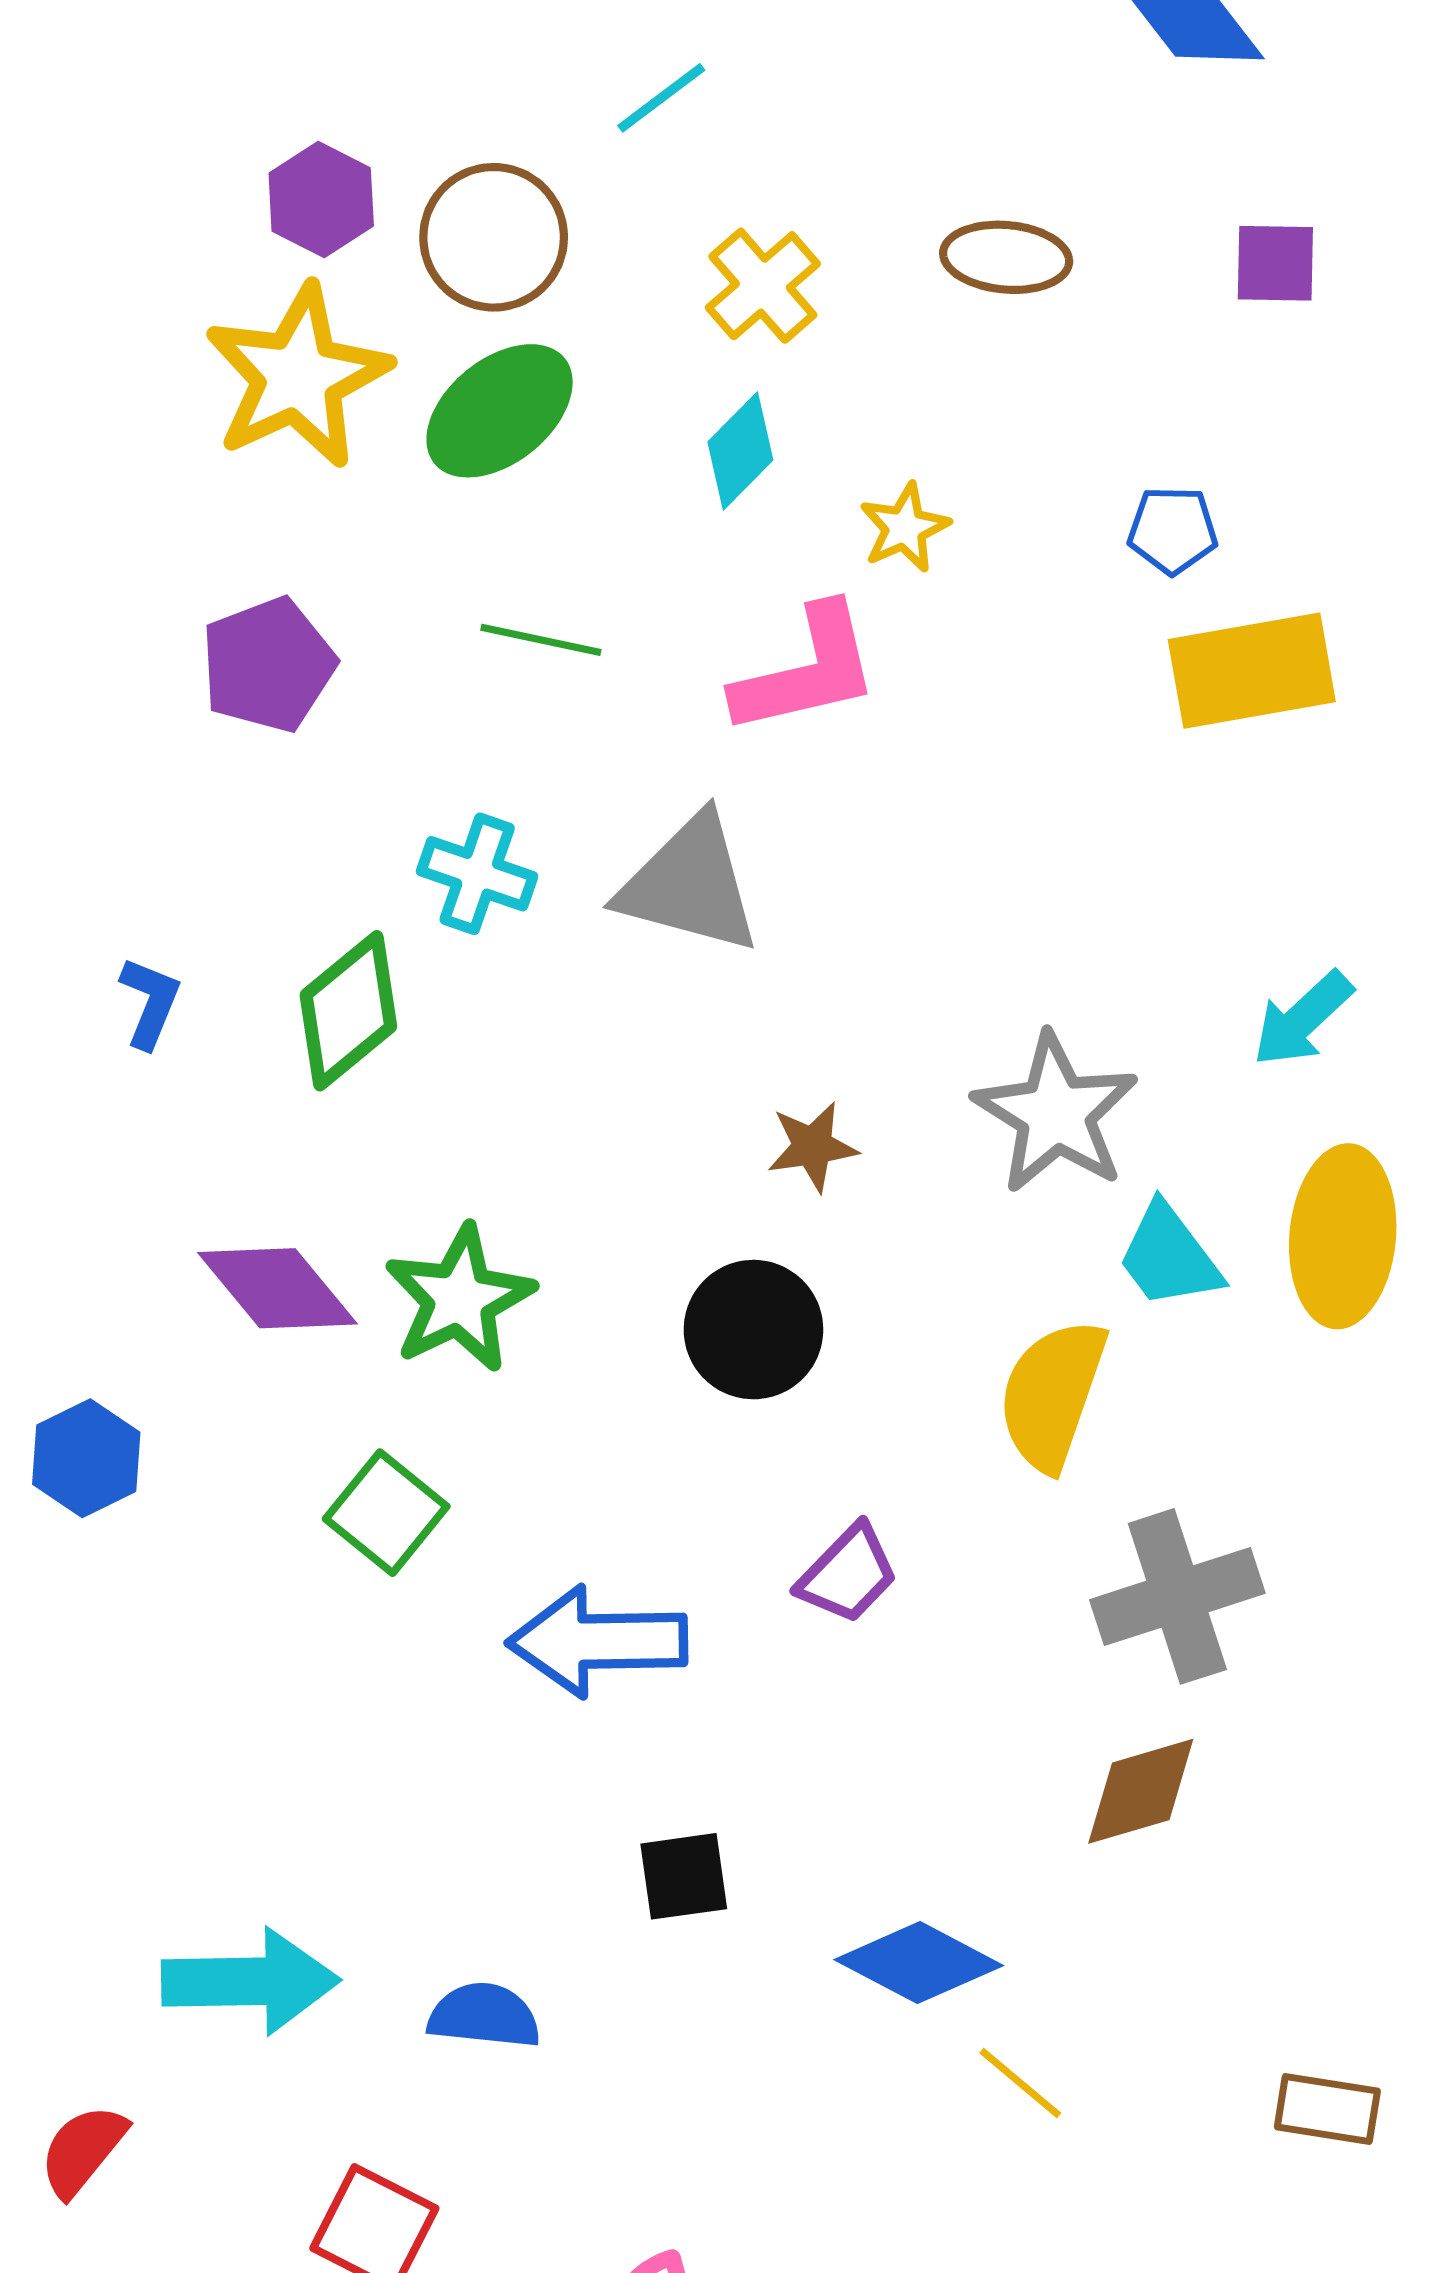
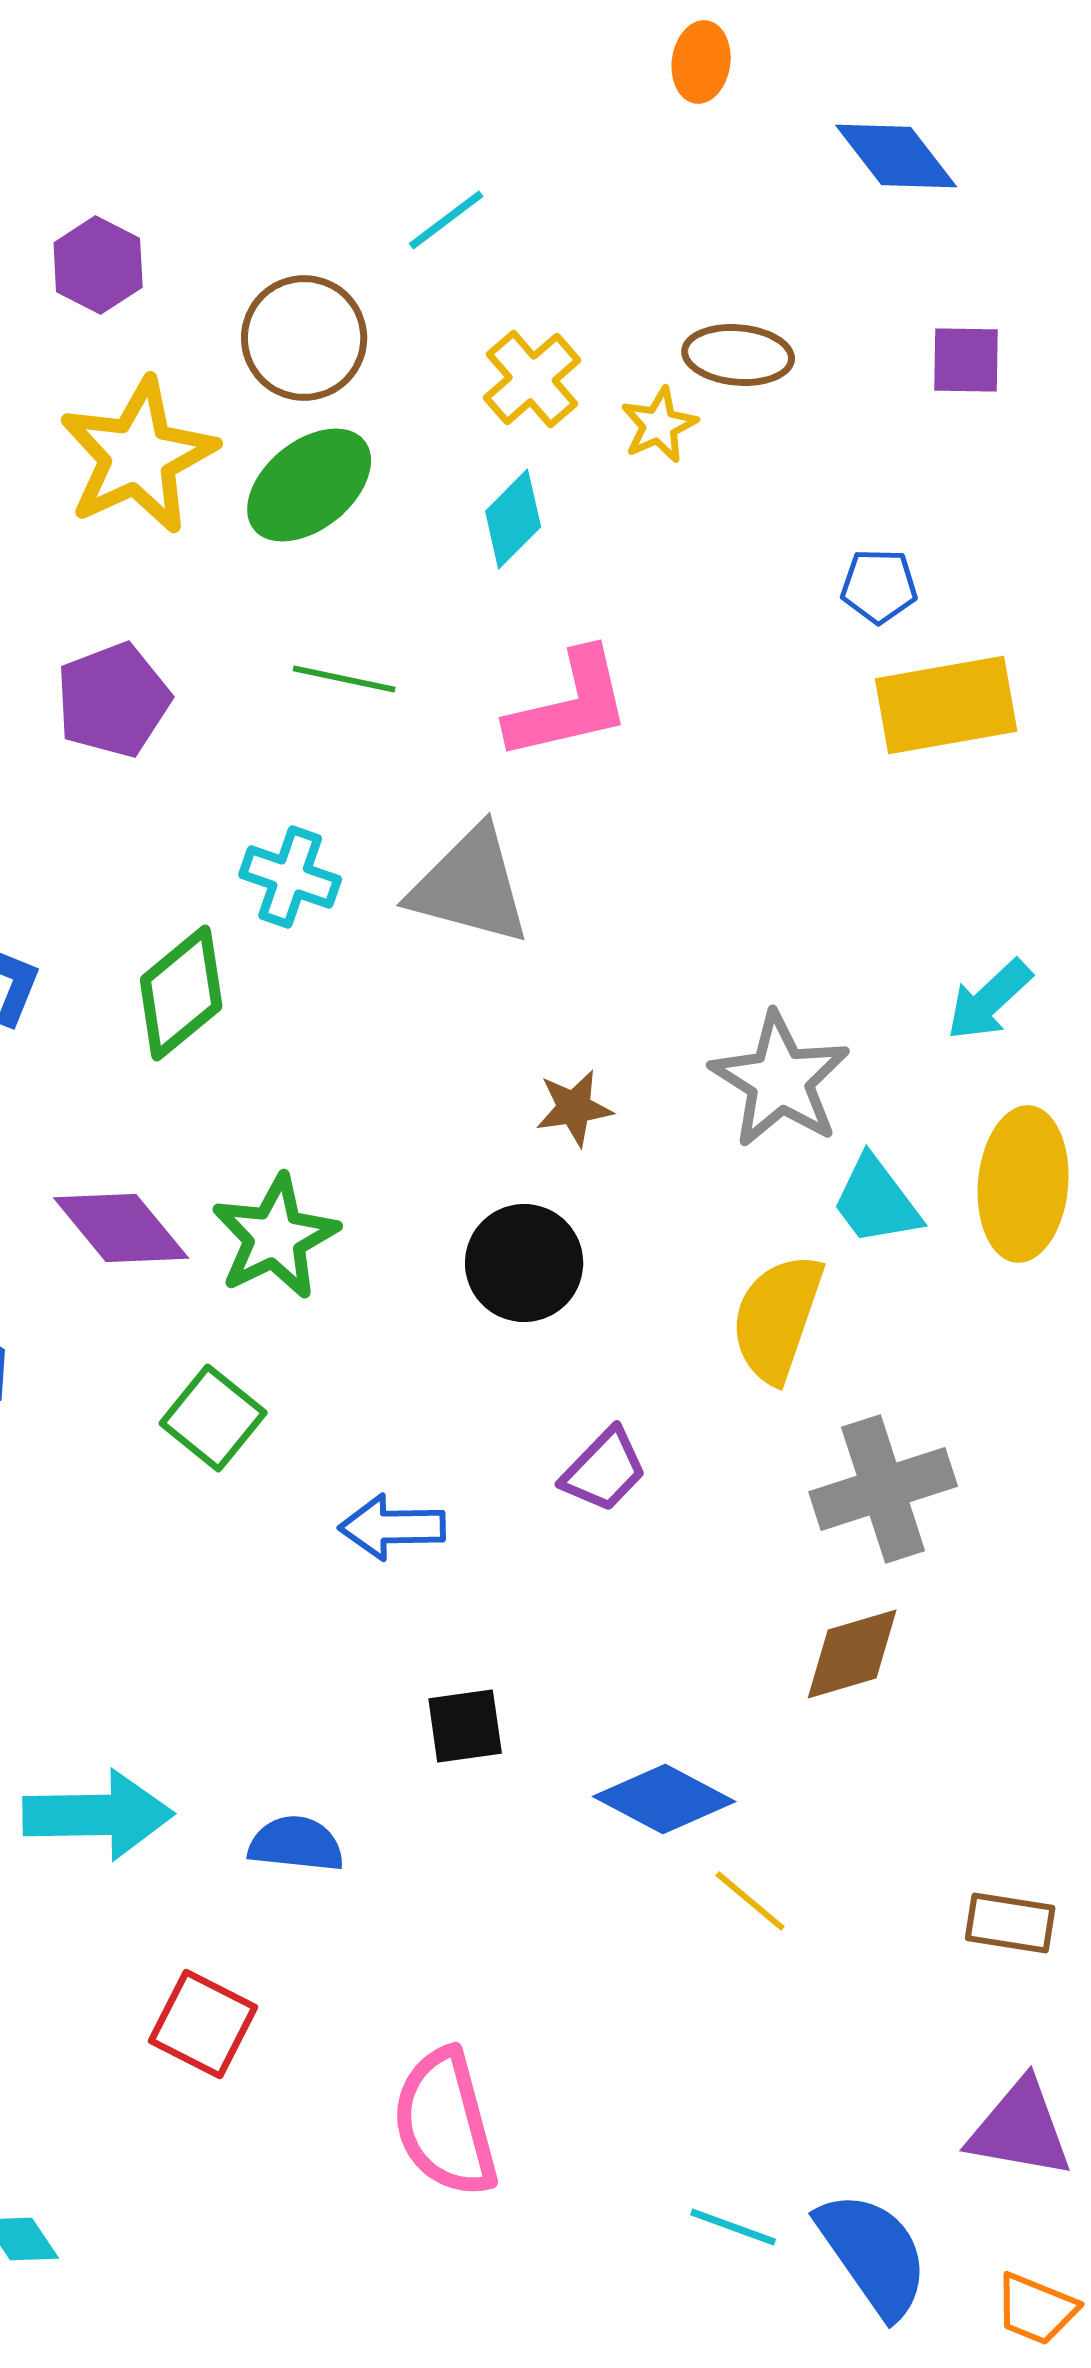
purple hexagon: (321, 199) -> (98, 265), moved
yellow star: (905, 528) -> (659, 425), moved
blue arrow: (598, 1641) -> (392, 1527), size x0.7

